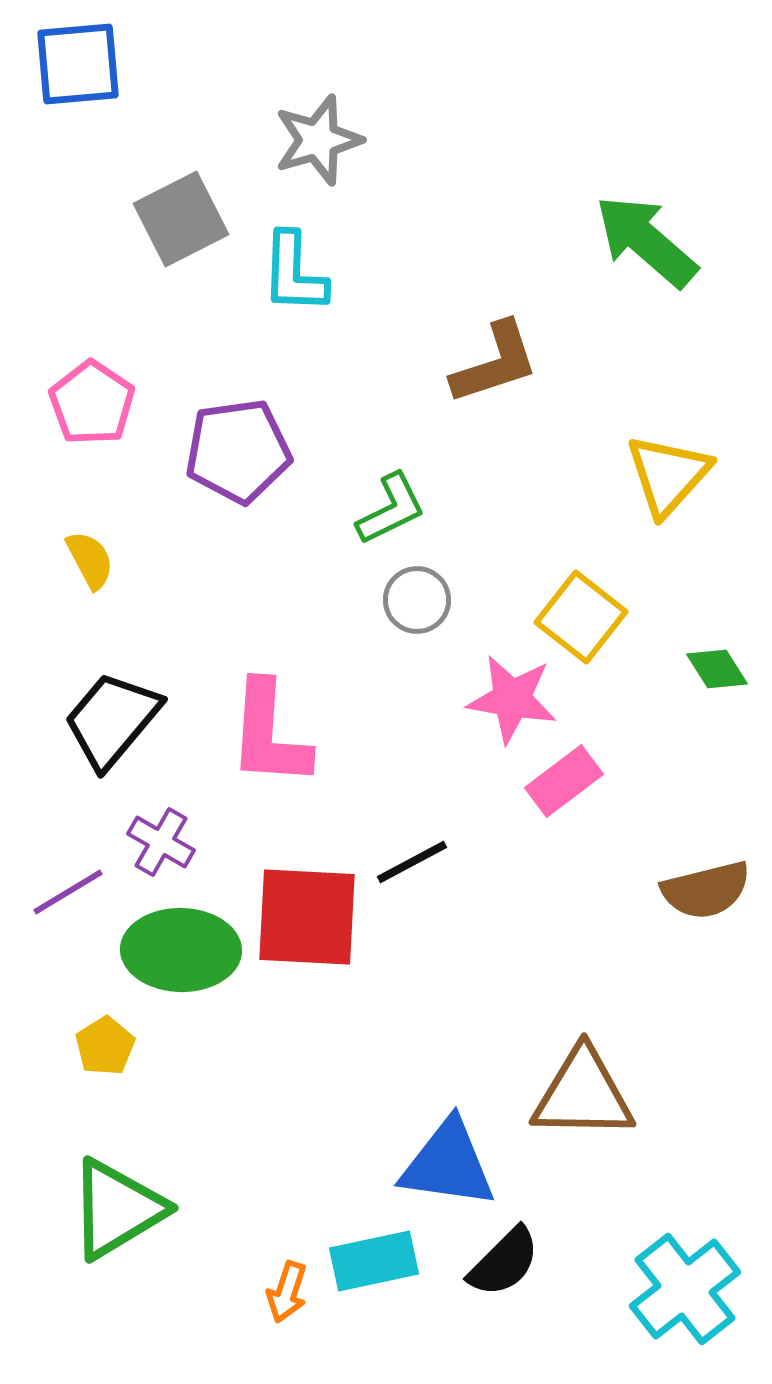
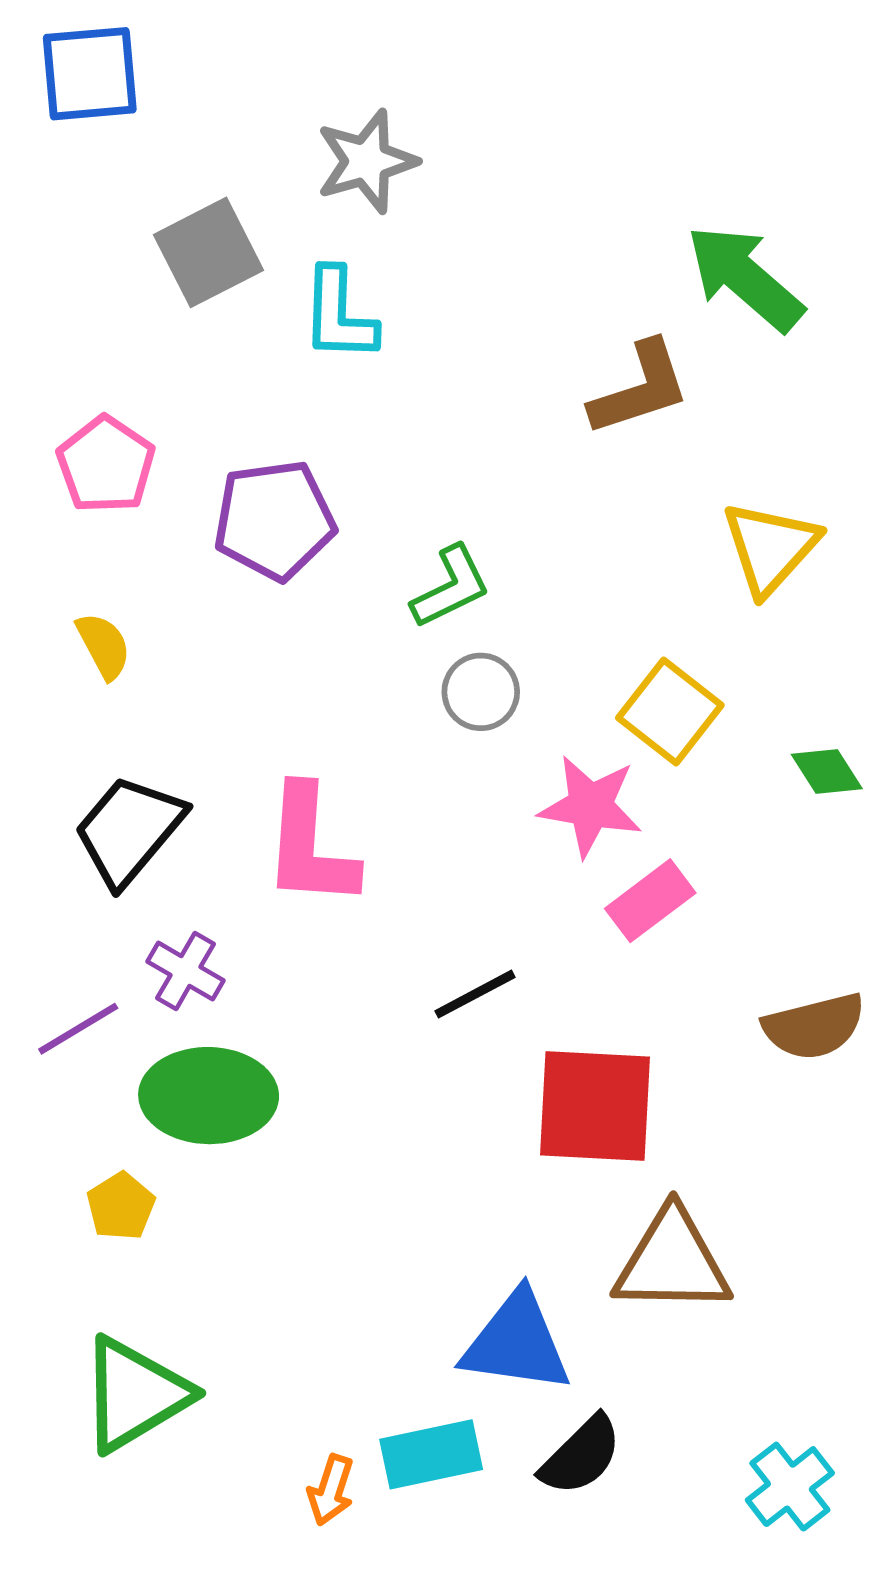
brown L-shape: (495, 363) -> (640, 389), moved
red square: (307, 917) -> (595, 1106), moved
cyan cross: (685, 1289) -> (790, 1487), size x0.7

